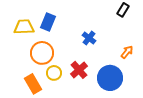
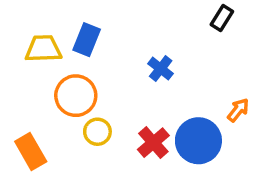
orange arrow: (127, 52) -> (238, 110), moved
red cross: (79, 70) -> (153, 143), moved
orange rectangle: (33, 84) -> (31, 152), moved

